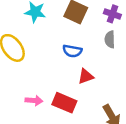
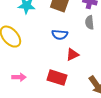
pink arrow: (34, 100) -> (19, 77), moved

